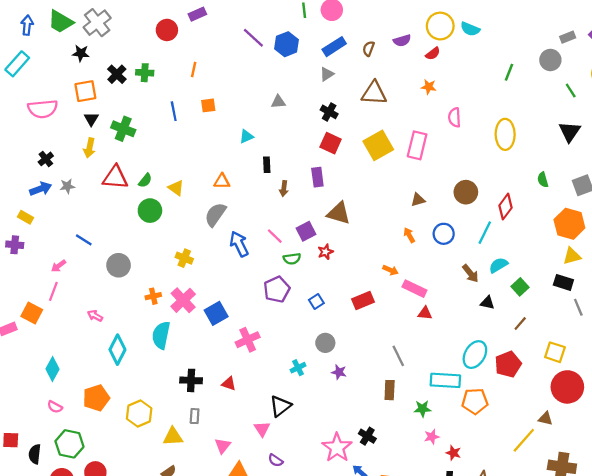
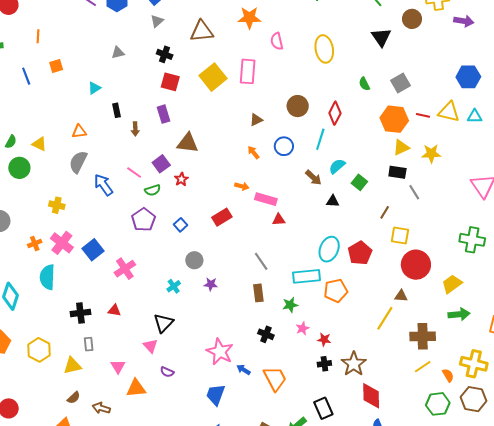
orange star: (429, 87) -> (249, 18), size x1.6
brown line: (520, 324) -> (385, 212), moved
black cross: (367, 436) -> (266, 334), moved

